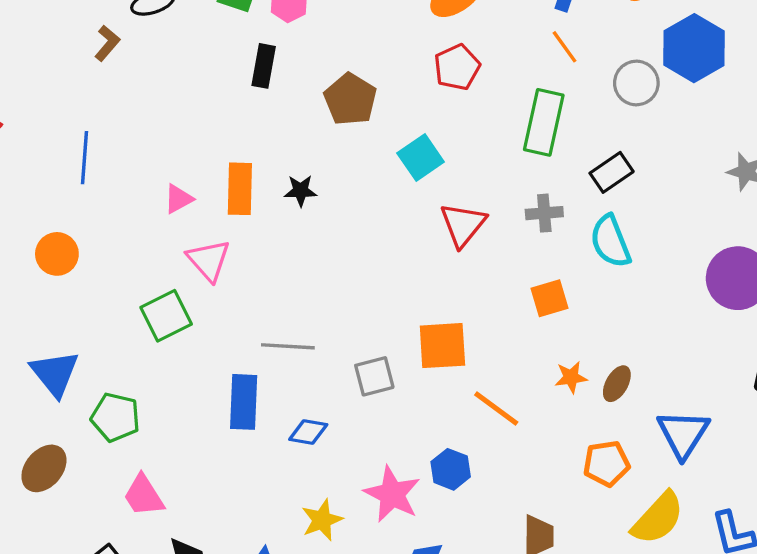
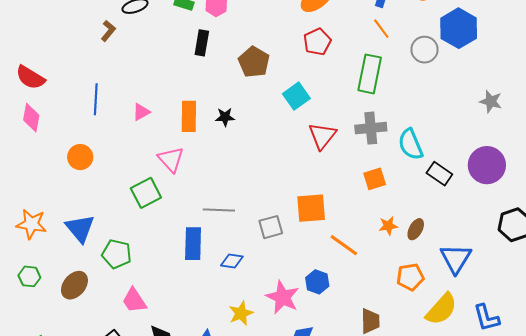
black rectangle: (612, 172) -> (439, 174), moved, turned 70
pink triangle: (179, 199) -> (141, 112), moved
gray cross: (544, 213) -> (371, 128), size x1.4

